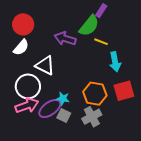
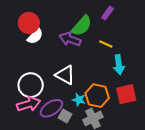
green semicircle: (89, 26) -> (82, 26), moved
white semicircle: (21, 47) -> (35, 36), moved
white triangle: (45, 65) -> (65, 75), moved
cyan star: (63, 99) -> (79, 100), moved

